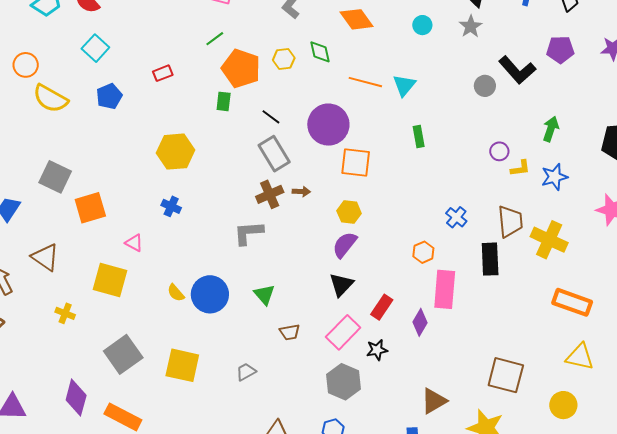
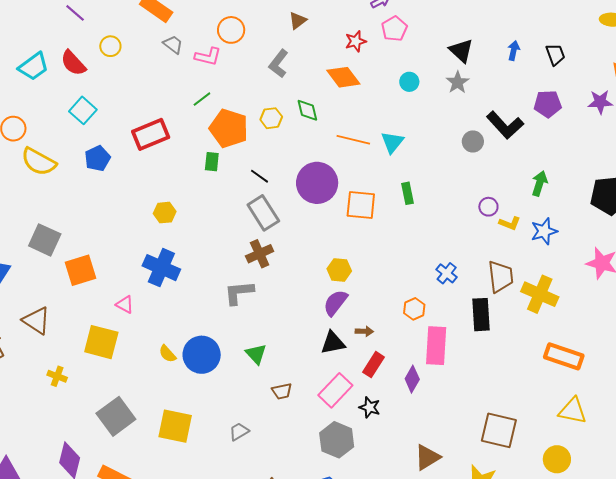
red rectangle: (163, 73) -> (151, 134), size x1.8
yellow hexagon: (176, 152) -> (165, 213), size x0.6
orange square: (356, 162) -> (361, 205), moved
yellow L-shape: (520, 168) -> (510, 223), turned 30
brown arrow: (301, 192) -> (364, 331), moved
blue cross: (171, 206) -> (161, 268), size x1.8
black triangle: (341, 285) -> (333, 343), turned 36
black star: (377, 350) -> (370, 407), turned 30

